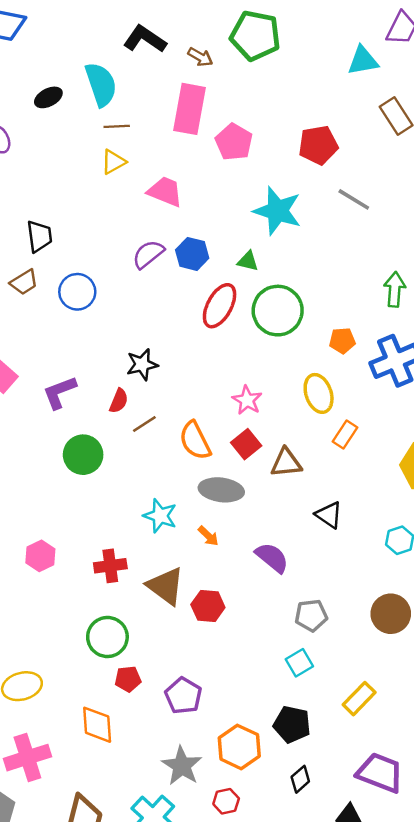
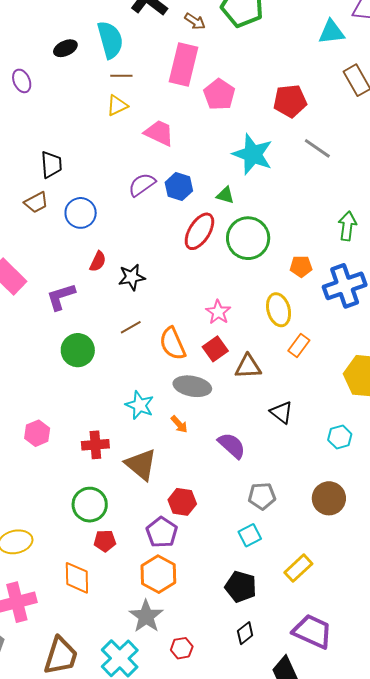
red semicircle: (119, 401) -> (98, 261), moved
red hexagon: (208, 606) -> (182, 502), moved
purple pentagon: (183, 696) -> (162, 532), moved
orange hexagon: (239, 747) -> (158, 574), moved

